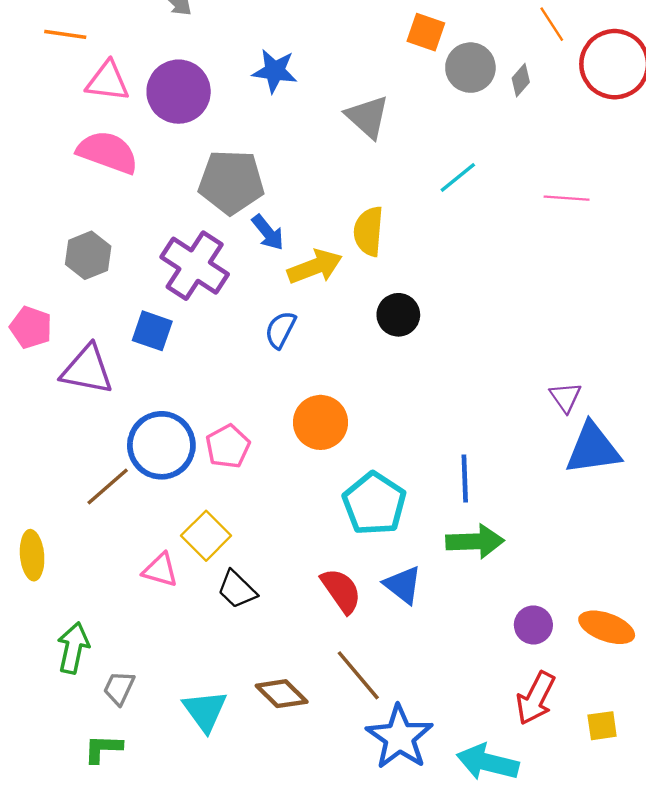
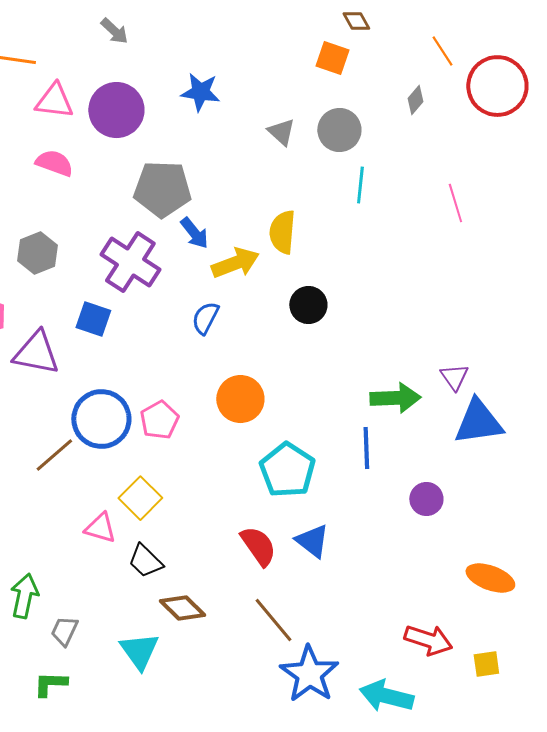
gray circle: (470, 68) -> (339, 130), moved
gray triangle: (367, 117) -> (281, 132), size x0.7
pink semicircle: (108, 152) -> (54, 163), size x0.7
cyan line: (458, 177) -> (360, 185), turned -45
pink line: (567, 198) -> (455, 203), turned 69
green arrow: (475, 541) -> (395, 398), moved
black trapezoid: (237, 590) -> (145, 561), moved
purple circle: (533, 625) -> (426, 499), moved
brown diamond: (282, 694) -> (182, 608), moved
red arrow: (536, 698) -> (428, 640), turned -99

